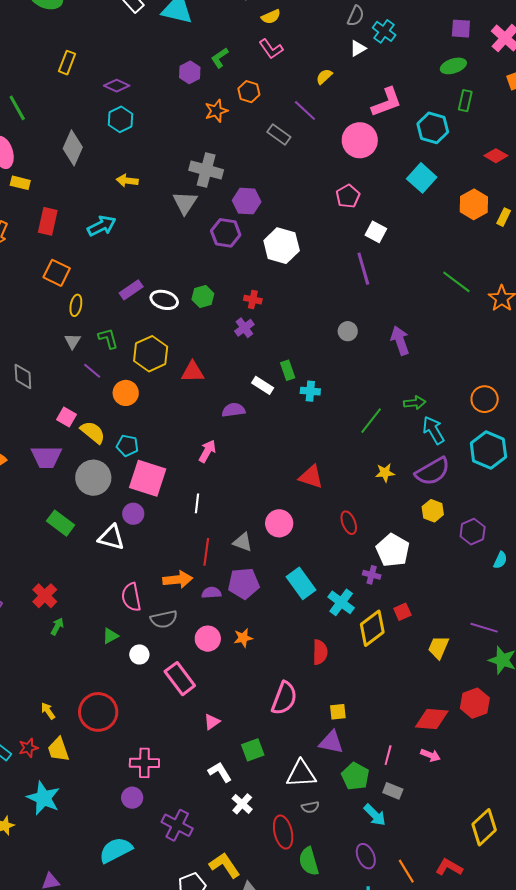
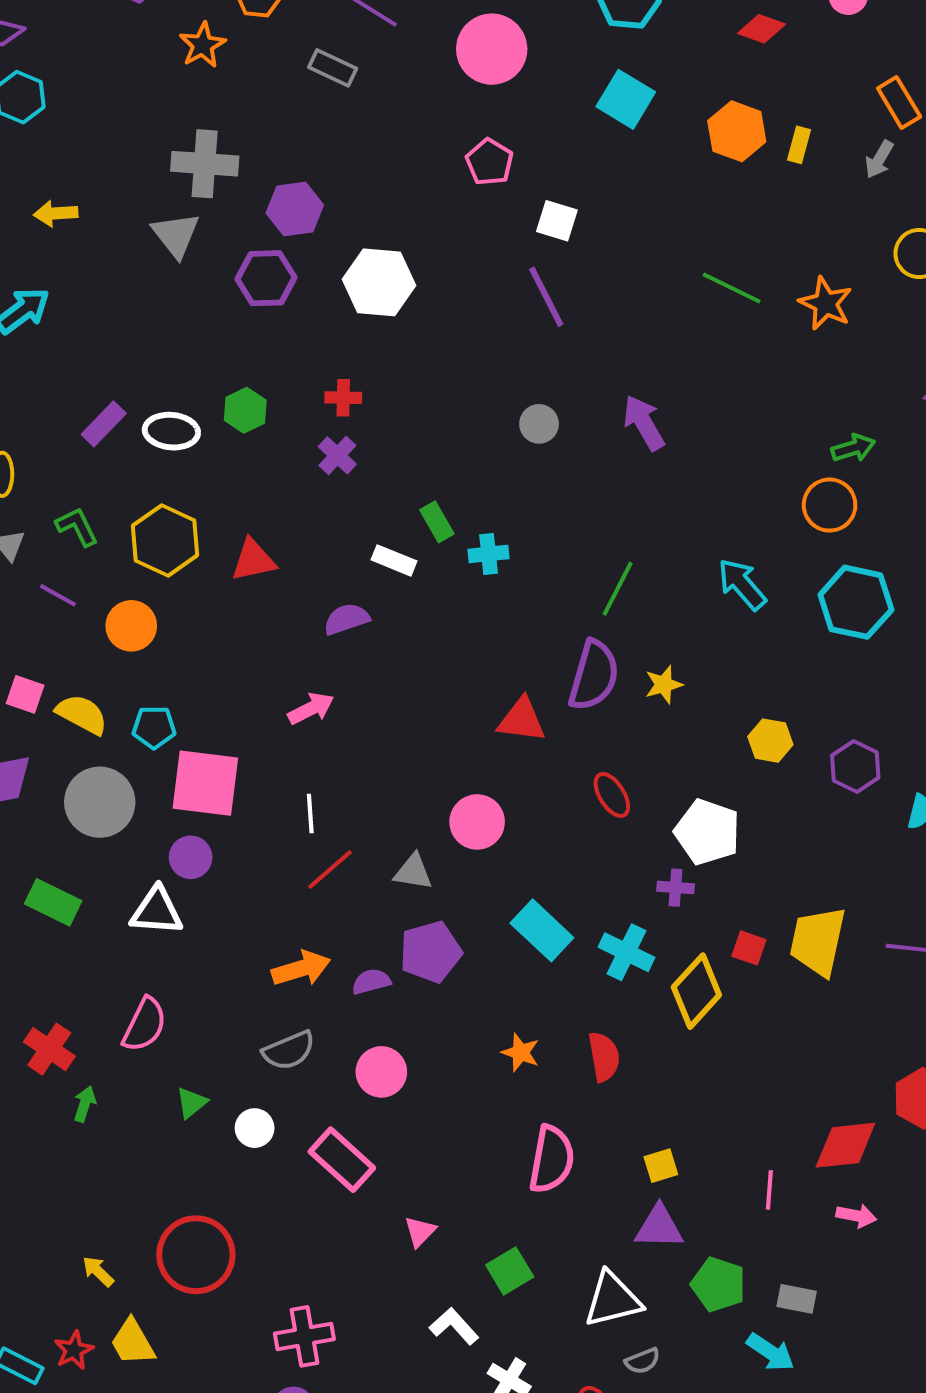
green arrow: (415, 403) -> (853, 448), moved
pink arrow: (207, 451) -> (311, 709), turned 45
purple semicircle: (433, 471) -> (594, 675), moved, turned -33
red line: (206, 552) -> (330, 870), moved, turned 52
pink semicircle: (131, 597) -> (145, 1025), moved, turned -132
red square: (402, 612) -> (749, 948), turned -36
orange star: (243, 638) -> (521, 1053), moved, turned -30
yellow trapezoid: (438, 647) -> (818, 941), moved, size x1.5
pink line: (388, 755) -> (769, 1190), moved

